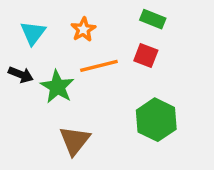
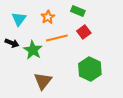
green rectangle: (153, 19) -> (78, 11), moved
red square: (146, 55) -> (84, 32), turned 32

